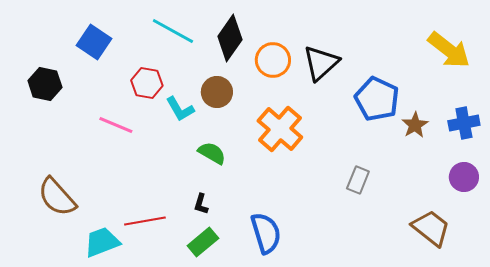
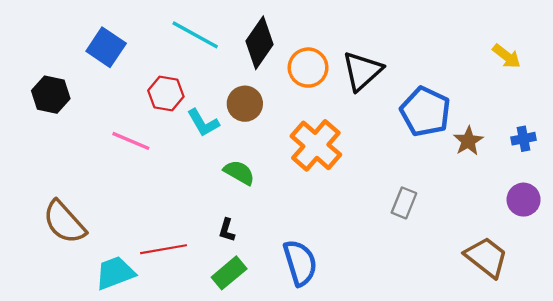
yellow arrow: (449, 50) -> (507, 56), size x0.6
blue cross: (464, 123) -> (524, 139), size x0.7

